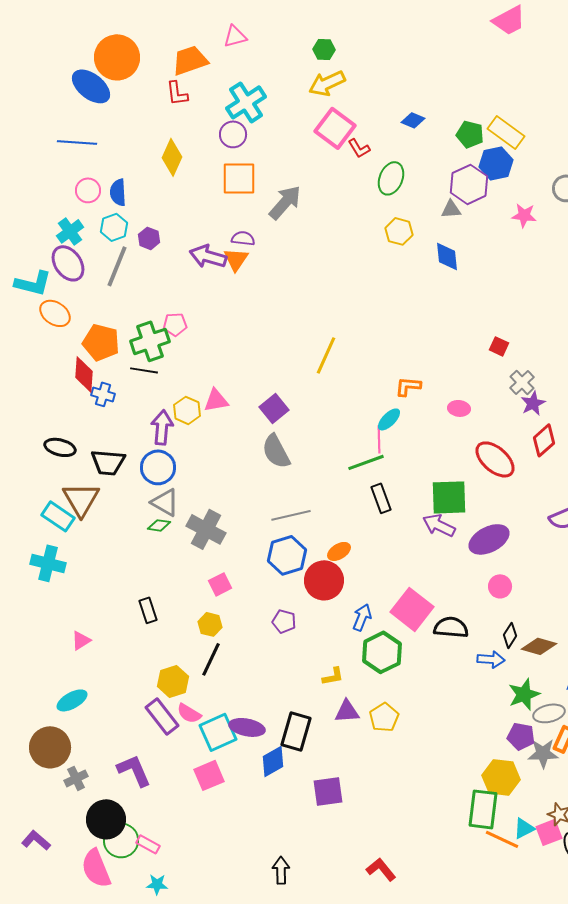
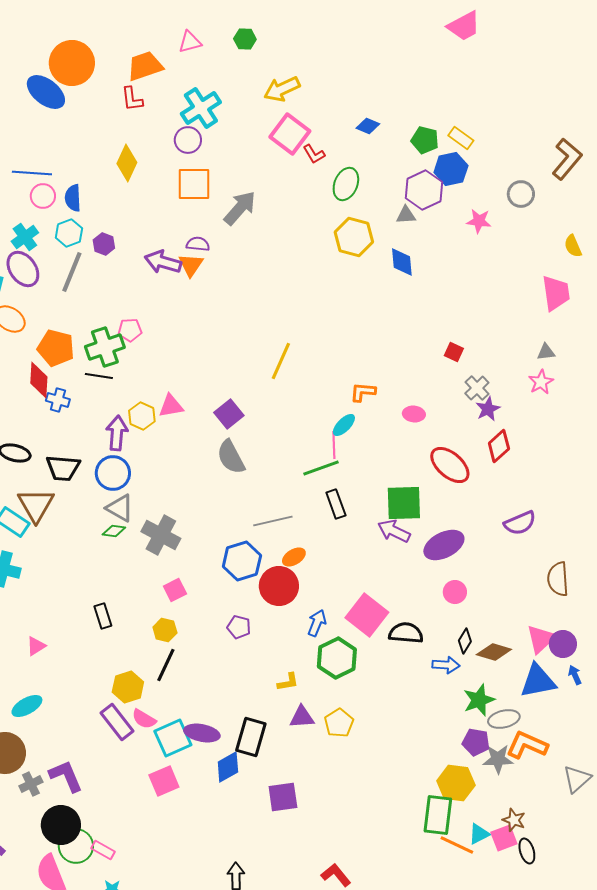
green hexagon: (324, 49) -> (245, 39), moved
yellow rectangle: (506, 132) -> (461, 138), size x0.7
blue line: (77, 142) -> (32, 173), moved
yellow hexagon: (399, 231) -> (354, 237), size x1.4
gray line: (291, 515) -> (273, 521), moved
purple L-shape: (134, 770) -> (66, 776), moved

